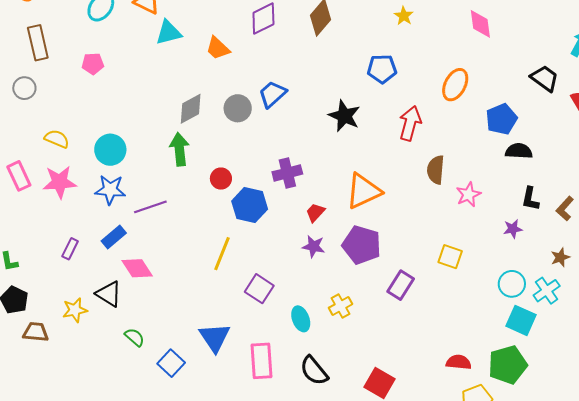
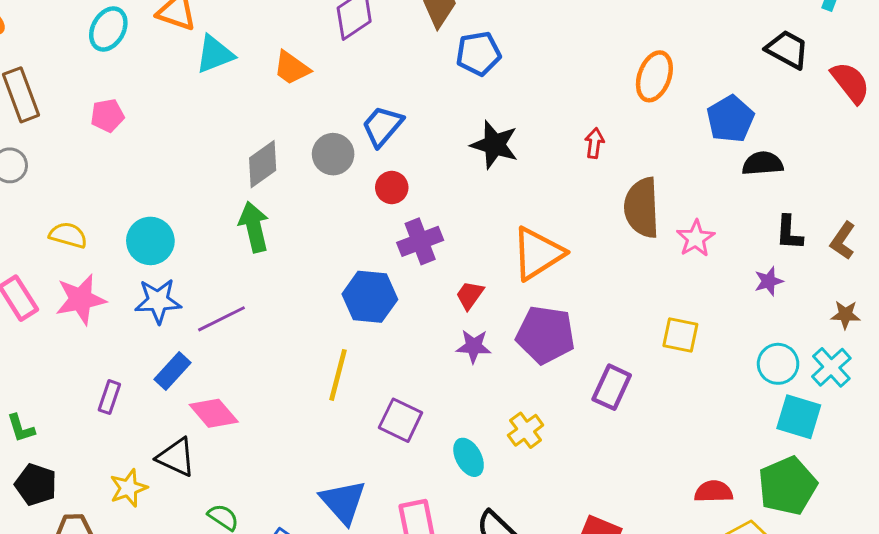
blue pentagon: (382, 69) -> (478, 54), moved
red arrow: (410, 123) -> (594, 143), size x0.6
brown semicircle: (436, 170) -> (642, 208), size x1.4
red circle: (221, 179) -> (392, 187), moved
brown star: (560, 257) -> (845, 315), turned 30

